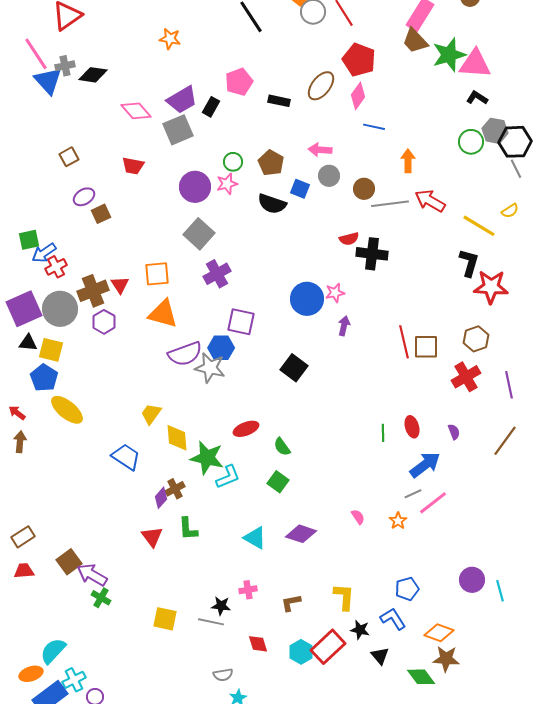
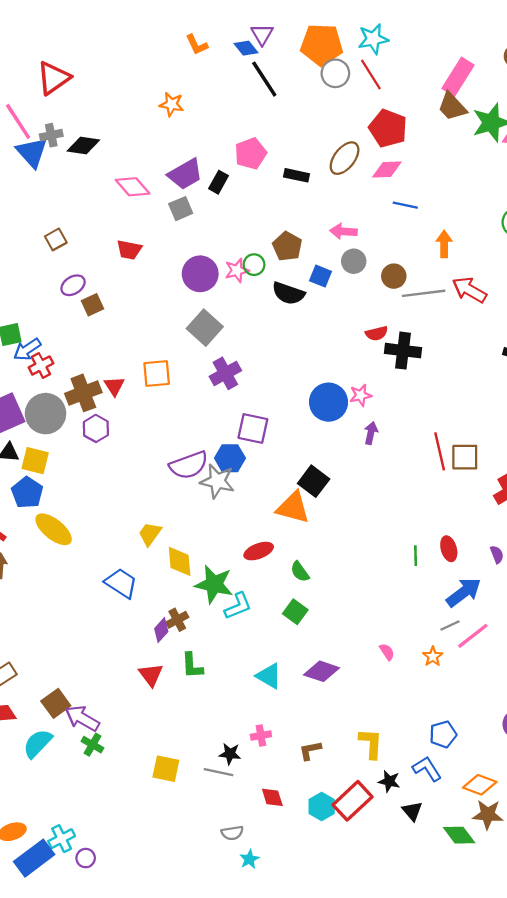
pink diamond: (358, 96) -> (387, 170), turned 52
gray square: (178, 130) -> (181, 209), size x0.7
green circle: (233, 162) -> (254, 265), moved
orange triangle: (163, 314) -> (293, 508), moved
cyan semicircle: (53, 651) -> (38, 743), moved

